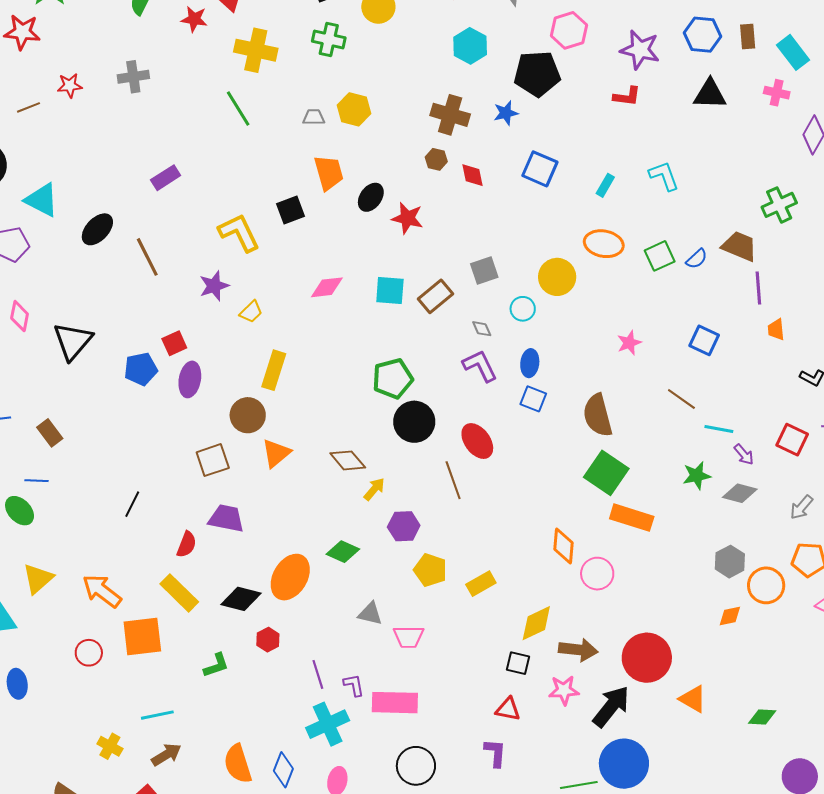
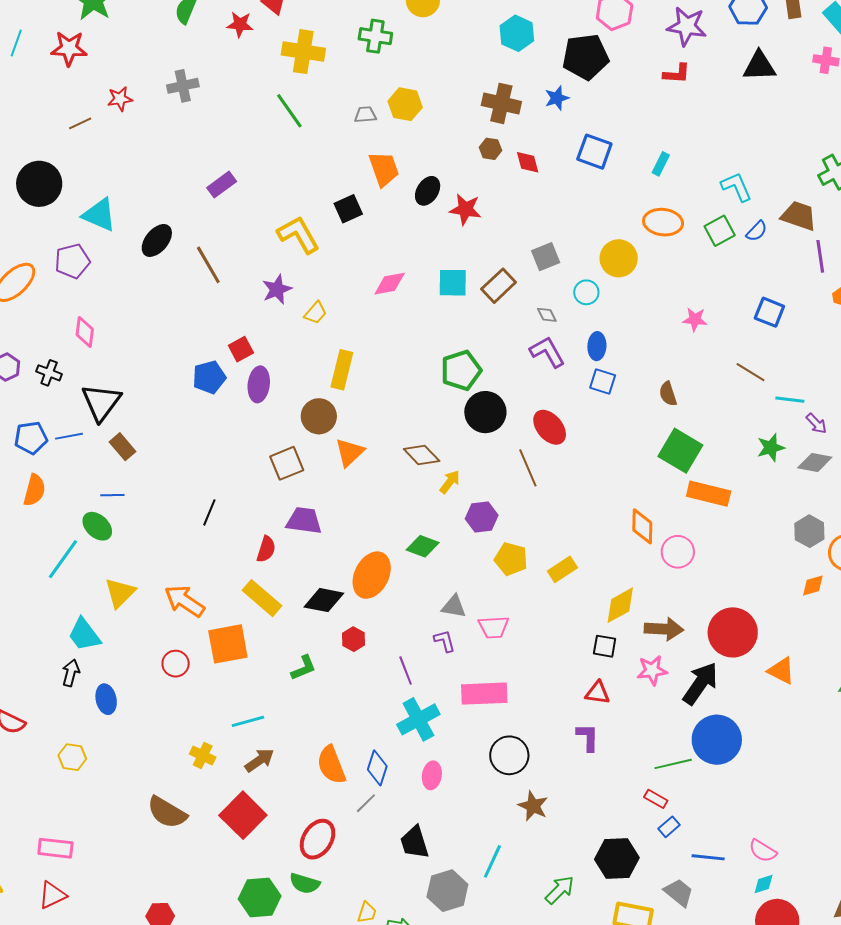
cyan L-shape: (664, 176) -> (736, 187), moved
black triangle: (73, 341) -> (101, 402), moved
pink star: (629, 343) -> (695, 319), turned 30
brown semicircle: (598, 415) -> (668, 394), size x0.6
purple L-shape: (354, 685) -> (445, 641), moved

